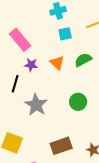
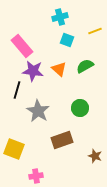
cyan square: (65, 34) -> (67, 40), turned 32
purple star: (31, 65) -> (33, 71), size x1.5
brown rectangle: (61, 146) -> (62, 140), moved

